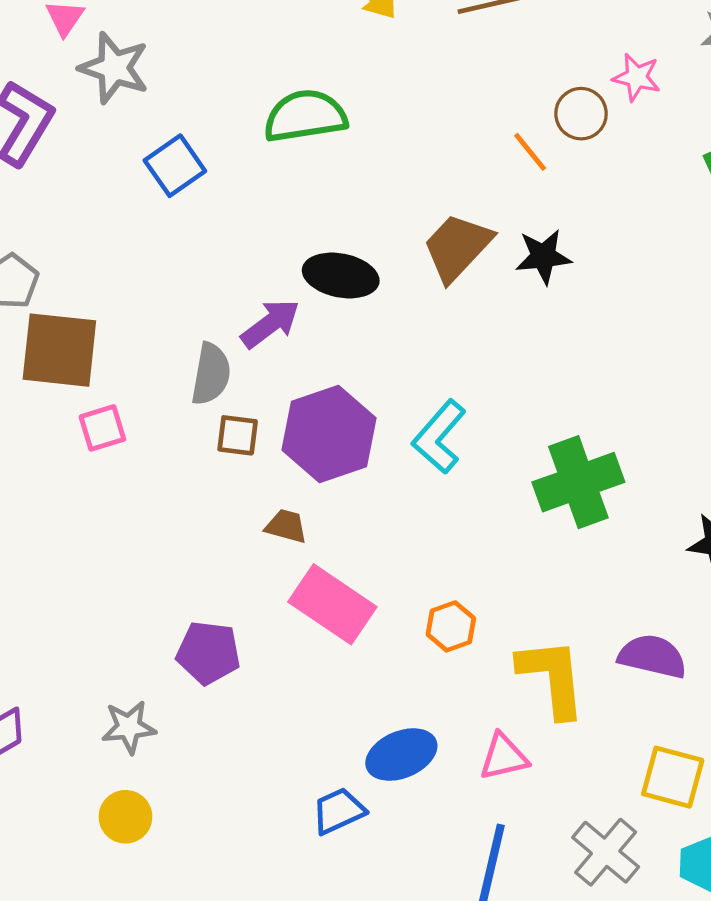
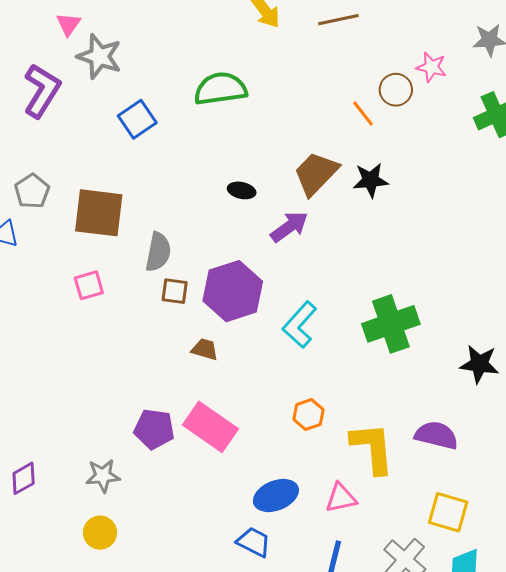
black ellipse: (341, 275) -> (242, 190), size x0.6
purple arrow: (270, 324) -> (289, 227), moved
brown square: (59, 350) -> (99, 213), moved
cyan L-shape: (439, 437) -> (300, 325), moved
pink rectangle: (332, 604) -> (210, 427), moved
blue trapezoid: (338, 811) -> (254, 542), moved, turned 51

